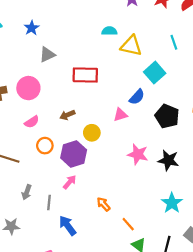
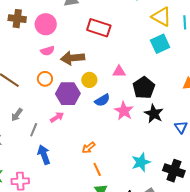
yellow triangle: (131, 46) -> (161, 17), moved
blue semicircle: (137, 97) -> (102, 100), moved
brown arrow: (67, 115) -> (73, 58), size x1.6
black pentagon: (167, 116) -> (144, 88), moved
pink semicircle: (32, 122) -> (47, 51), moved
black star: (168, 160) -> (154, 114), moved
orange arrow: (103, 204) -> (89, 148), moved, turned -104

